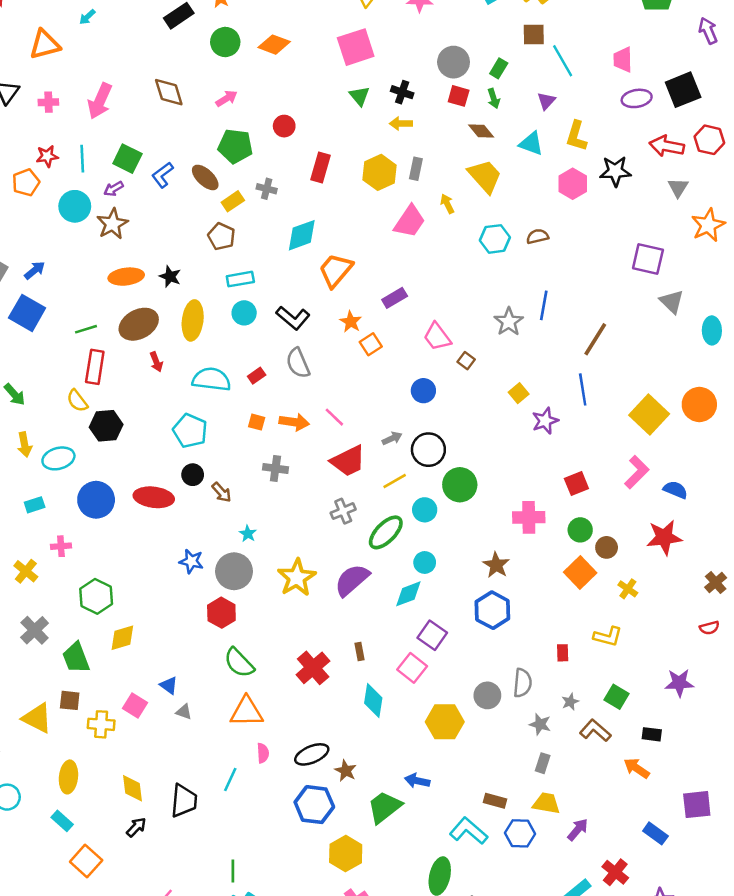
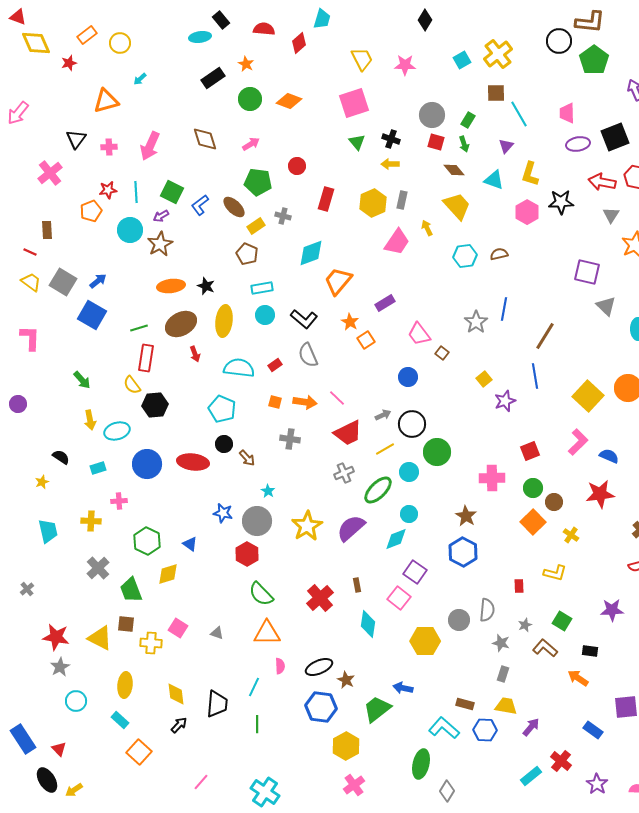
yellow cross: (26, 571) -> (91, 521), turned -36
blue triangle: (169, 685) -> (190, 544), moved
green line: (233, 871) -> (257, 724), moved

